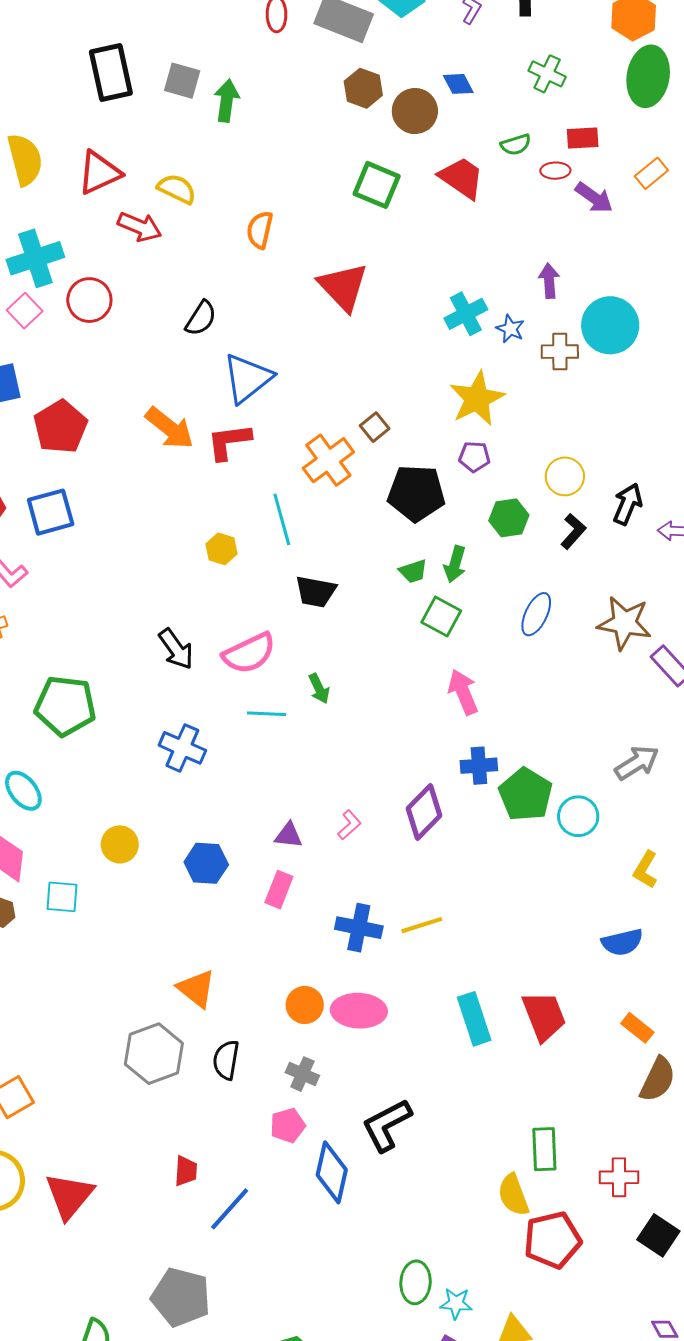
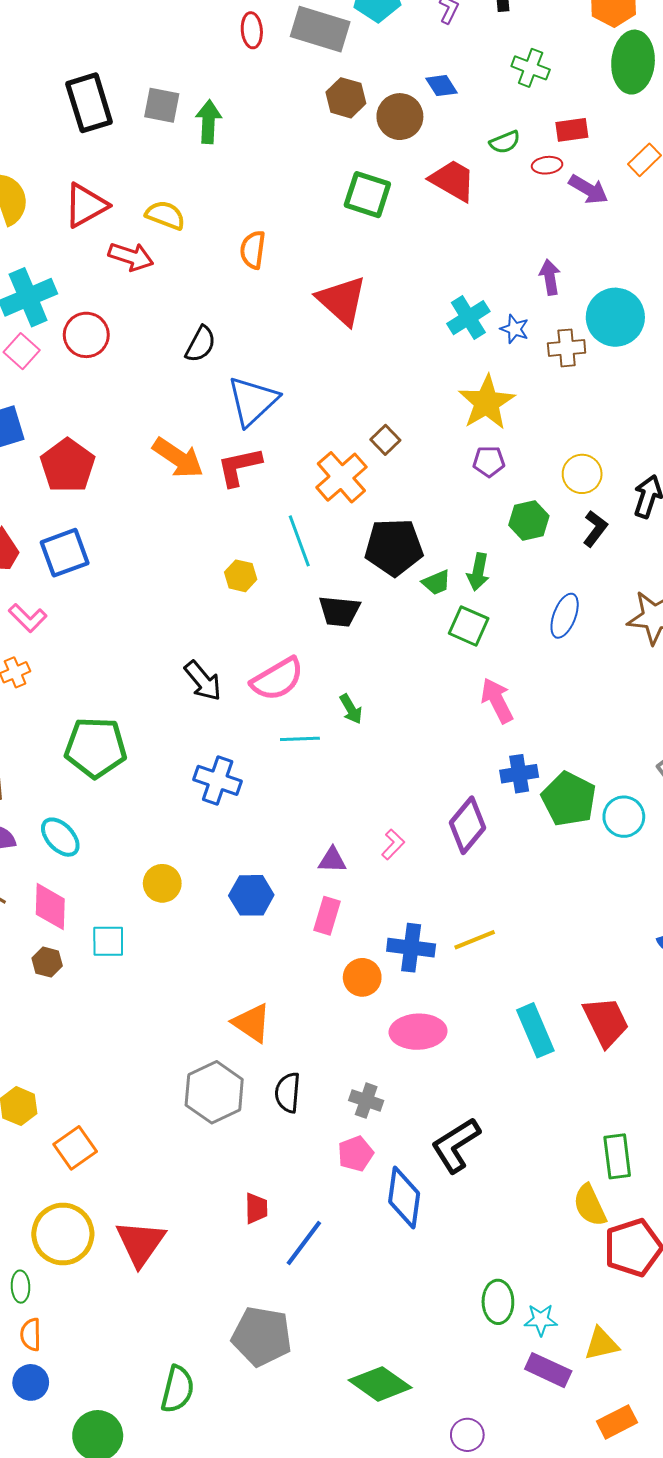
black pentagon: (416, 493) -> (394, 547), moved
orange circle: (305, 1005) -> (362, 977), moved

